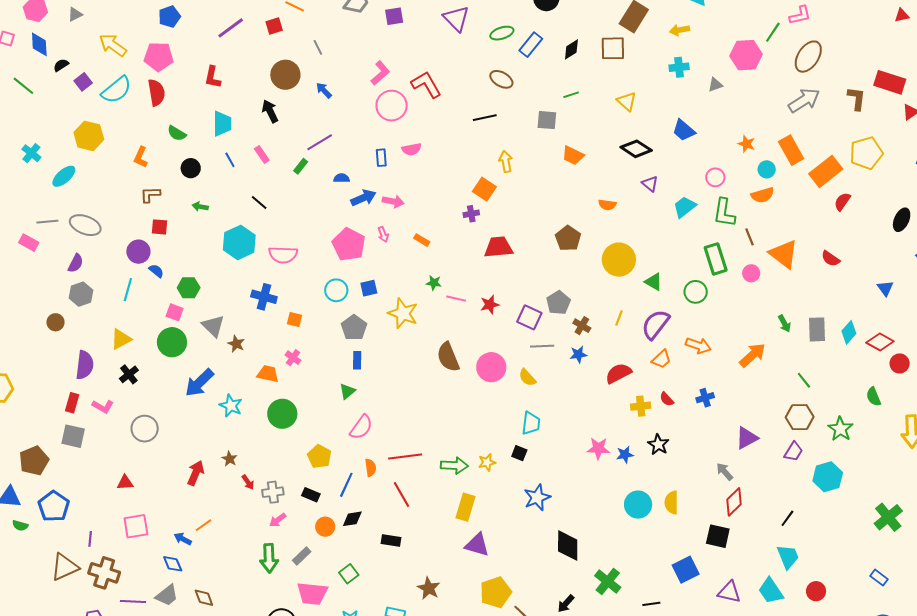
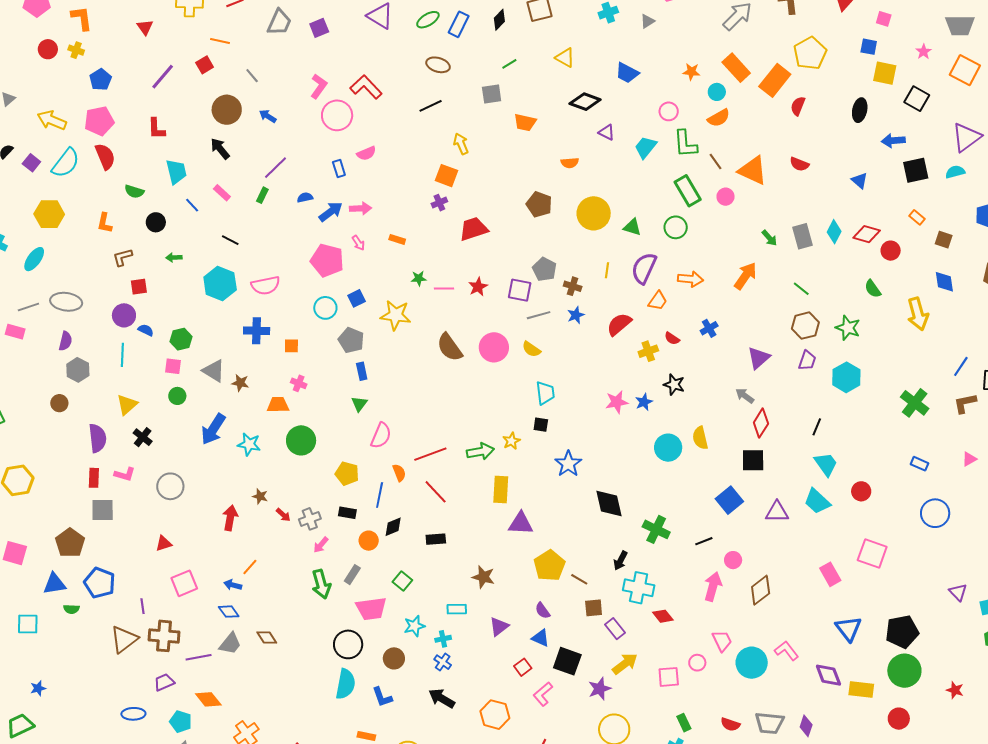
green circle: (172, 342) -> (177, 396), size x0.6

